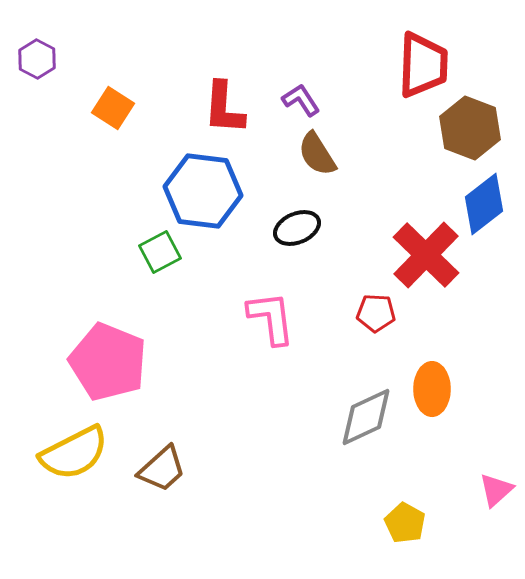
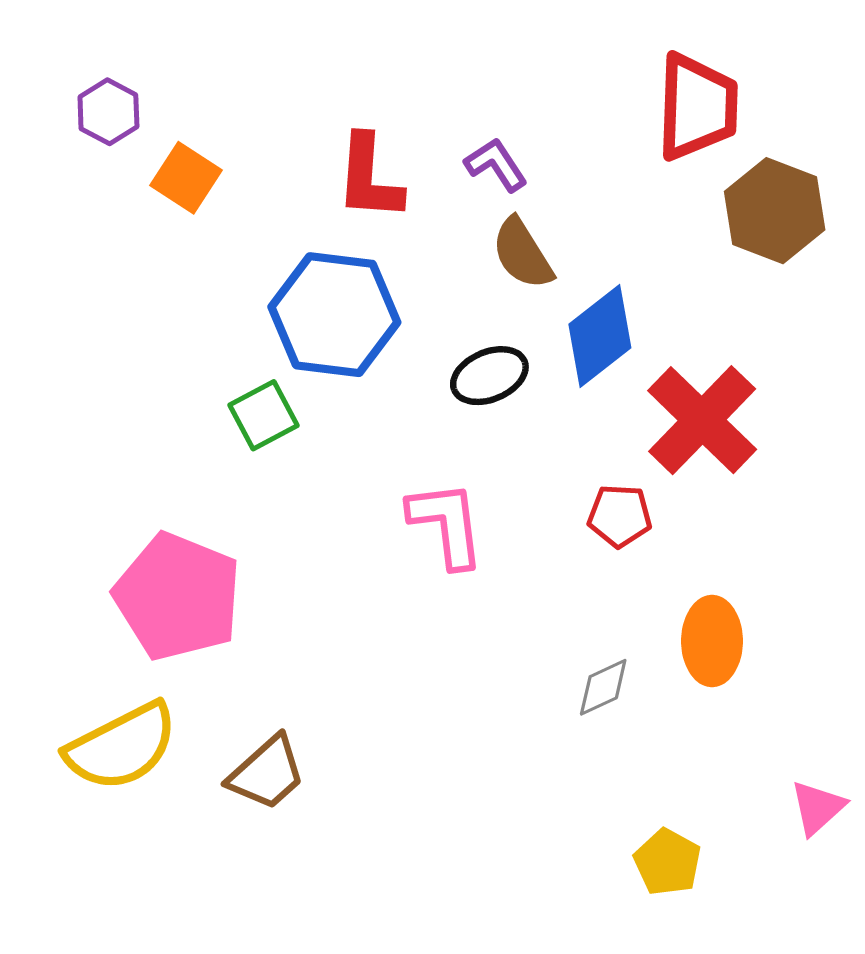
purple hexagon: (37, 59) -> (108, 112), moved
blue diamond: (484, 204) -> (600, 336), moved
gray diamond: (366, 417) -> (603, 687), size x0.6

